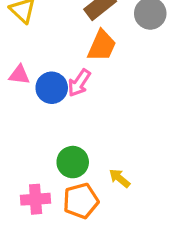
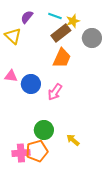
pink arrow: (79, 83) -> (55, 92), moved
orange pentagon: (81, 201) -> (37, 151), moved

